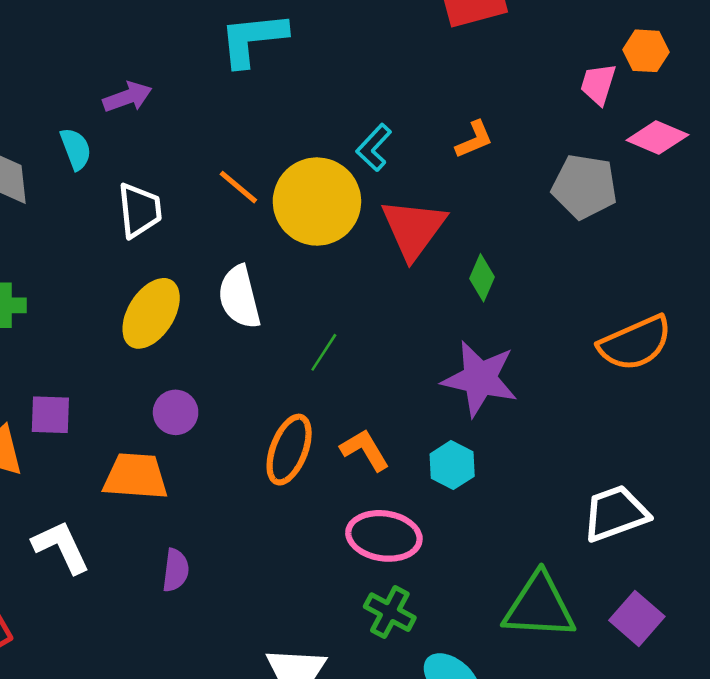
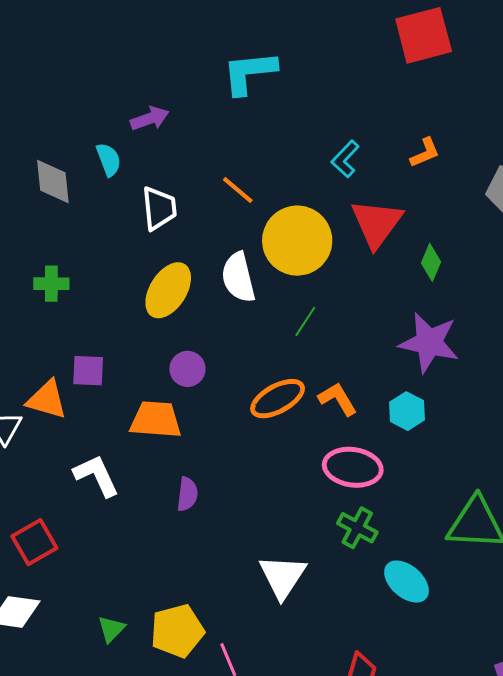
yellow circle: (317, 202) -> (297, 241), moved
orange ellipse: (289, 450) -> (278, 399), turned 40

